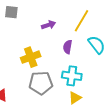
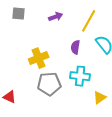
purple arrow: (49, 25) -> (56, 17), moved
yellow triangle: (75, 98) -> (100, 98), moved

